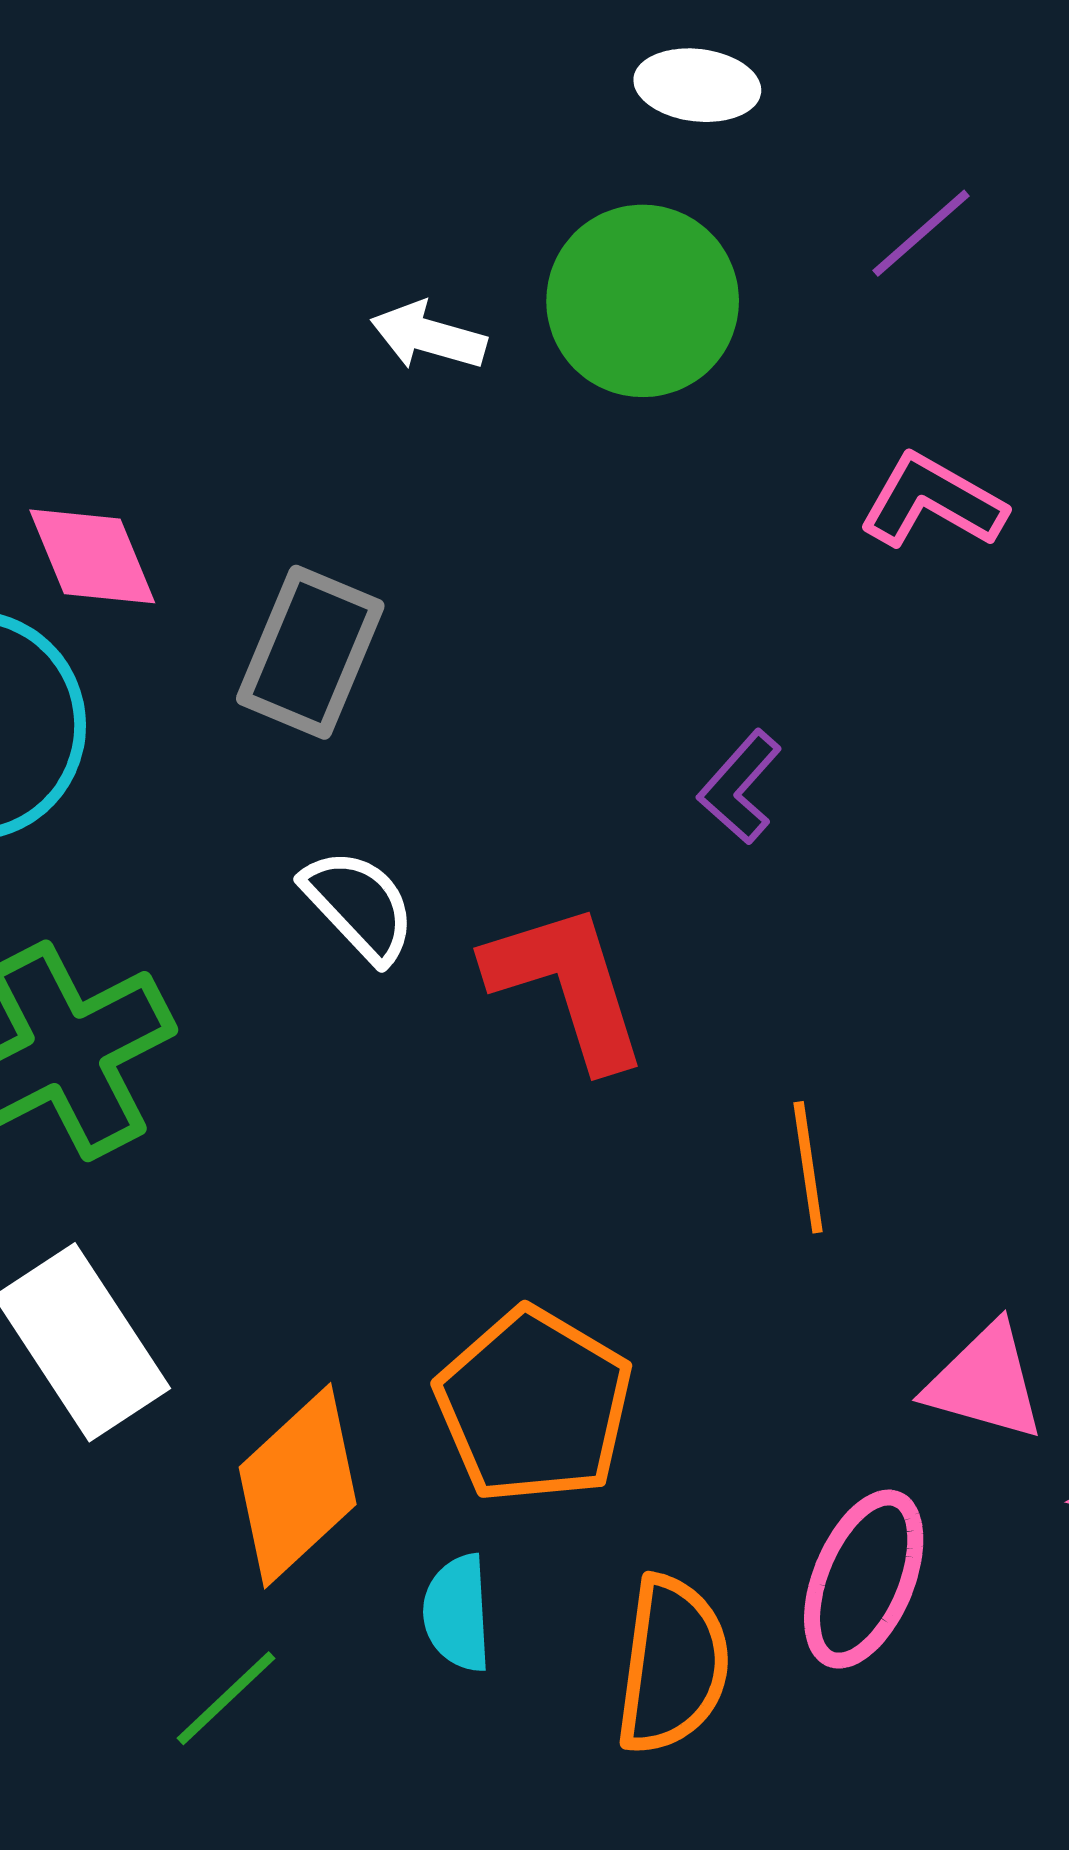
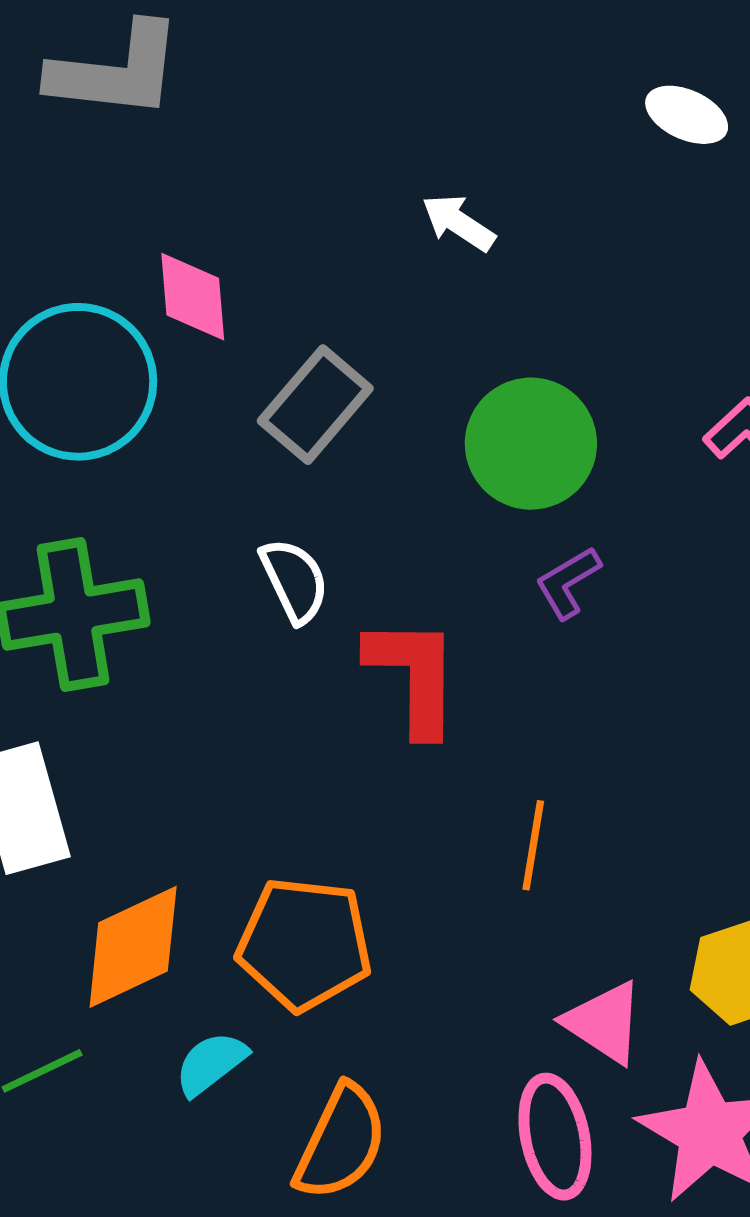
green circle: (643, 301) -> (531, 444), moved
orange pentagon: (534, 1406) -> (304, 944), turned 30
pink ellipse: (864, 1579) -> (555, 1137), moved, turned -52
cyan semicircle: (457, 1613) -> (211, 1063), turned 38

